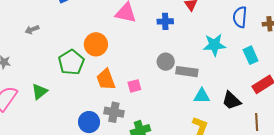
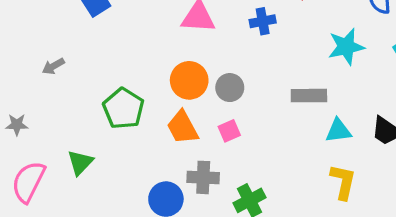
orange circle: (96, 44) -> (189, 80), moved
gray circle: (166, 62) -> (230, 88), moved

